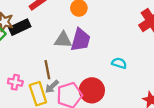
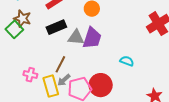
black rectangle: (20, 27) -> (56, 27), moved
brown line: (47, 70) -> (60, 64), turned 36

